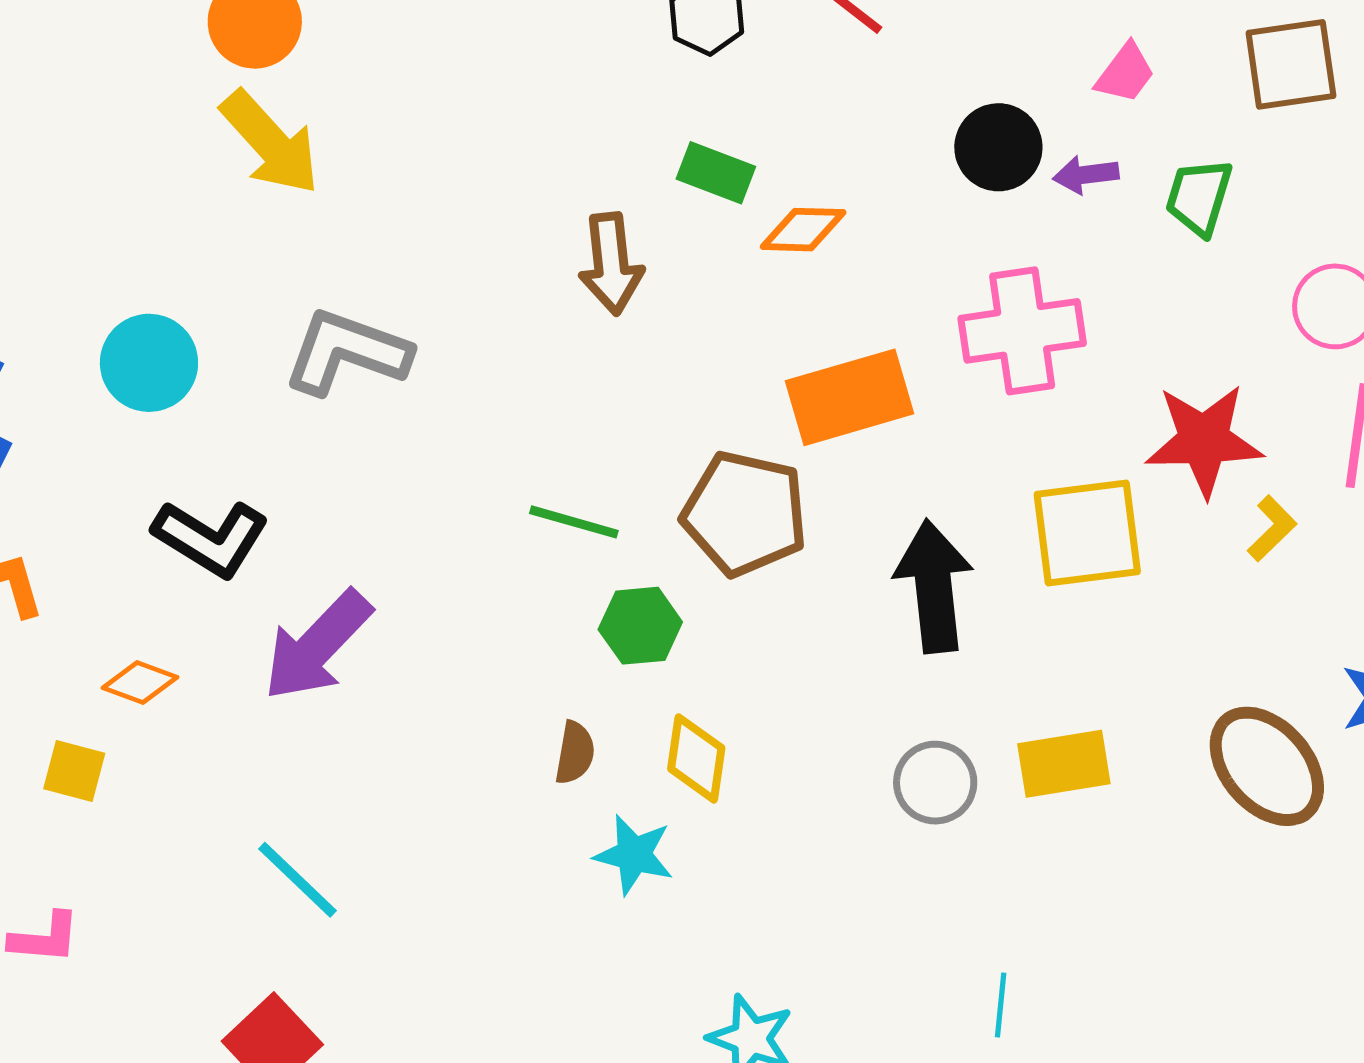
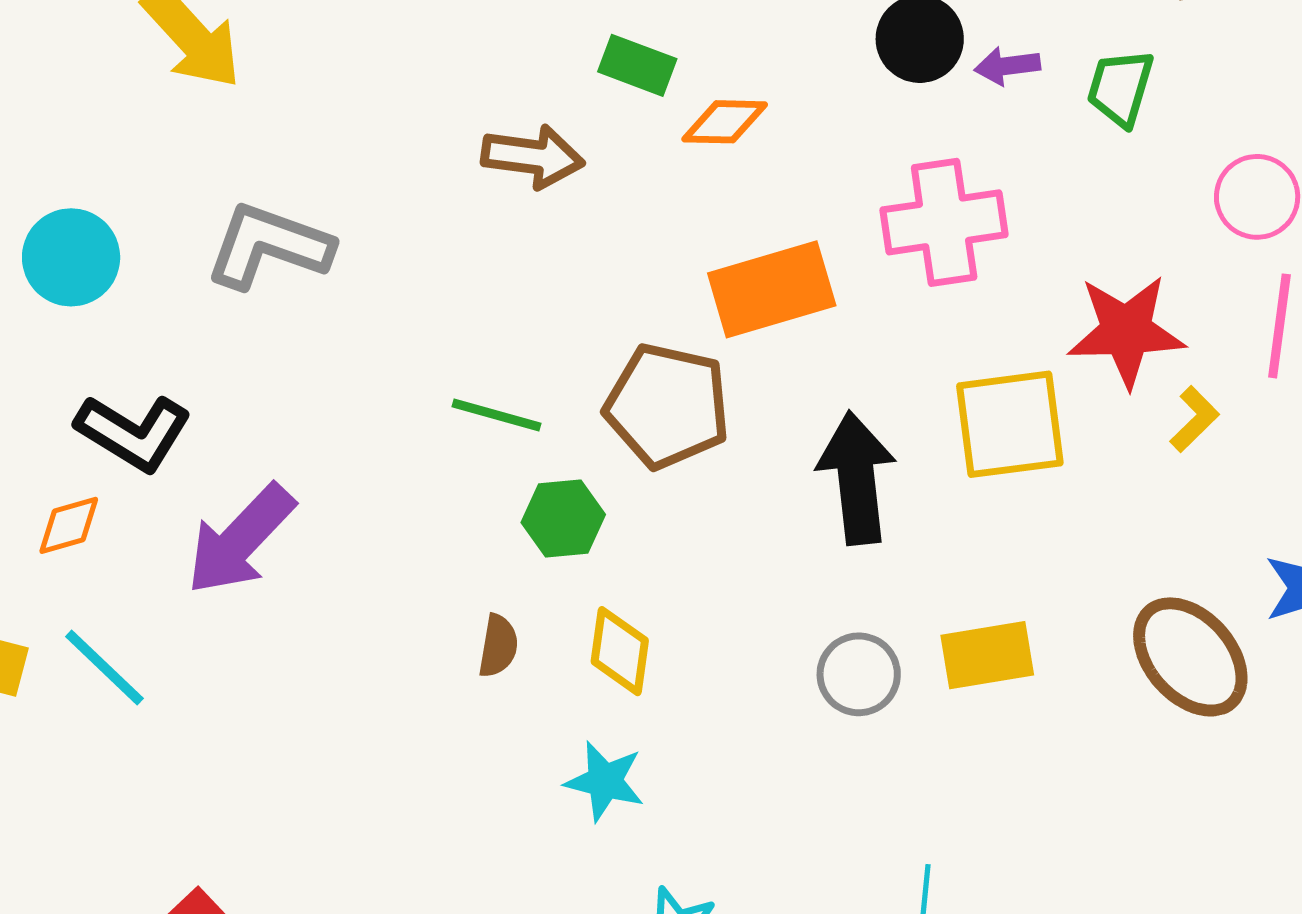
brown arrow: (611, 264) -> (533, 157), turned -76
orange diamond: (140, 682) -> (69, 525), moved, turned -36
cyan star: (634, 855) -> (605, 781), moved
cyan line: (298, 880) -> (104, 667), moved

